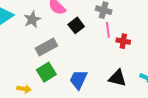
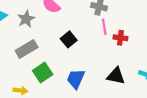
black square: (76, 25) -> (69, 39), moved
gray rectangle: (46, 47) -> (27, 49), moved

